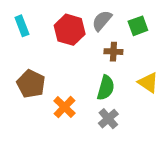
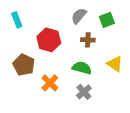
red hexagon: (70, 30) -> (49, 40), moved
green semicircle: (106, 88) -> (82, 68), turned -90

